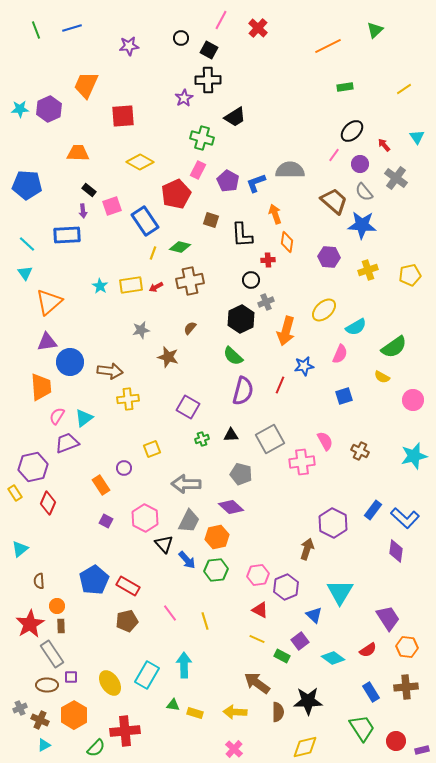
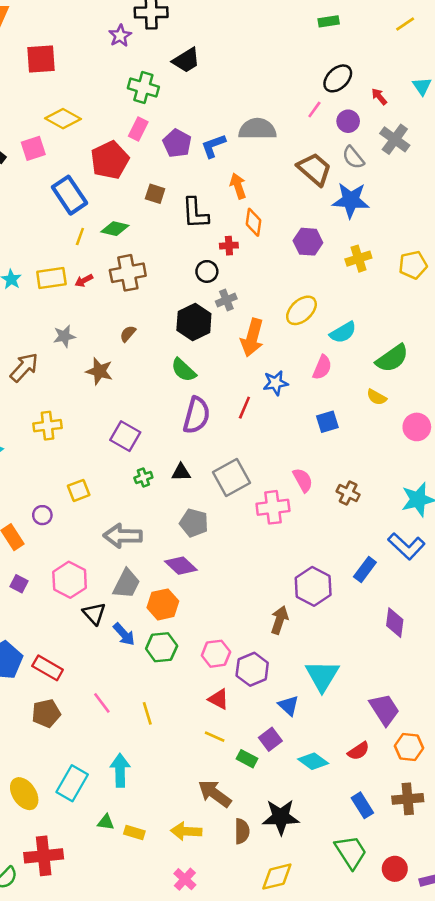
pink square: (112, 206) -> (33, 148), moved
brown arrow: (110, 371) -> (24, 367), moved, turned -55
blue L-shape: (405, 518) -> (406, 546), moved

